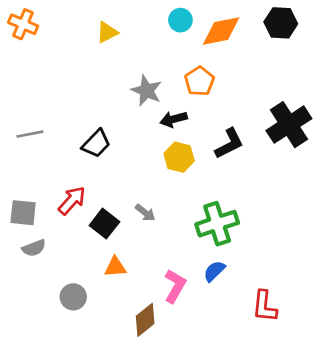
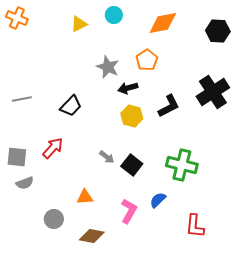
cyan circle: (180, 20) -> (114, 15), moved
black hexagon: (281, 23) -> (218, 31), moved
black square: (104, 224) -> (132, 165), moved
green cross: (217, 224) -> (182, 165), moved, turned 32
brown diamond: (145, 320) -> (92, 236), moved, turned 50

